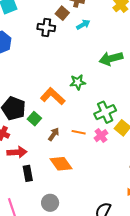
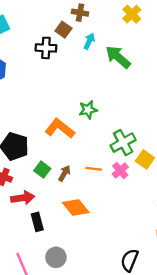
cyan arrow: (83, 25) -> (89, 41), turned -32
green arrow: (111, 59) -> (118, 57), moved, turned 60
green square: (34, 119) -> (42, 170), moved
gray circle: (50, 203) -> (56, 257), moved

